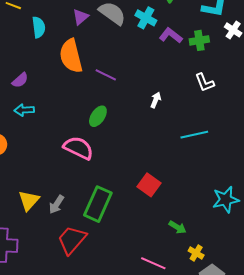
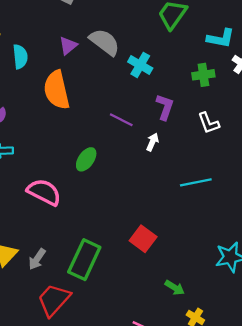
cyan cross: (146, 18) -> (140, 65), moved
purple L-shape: (171, 35) -> (165, 107), moved, turned 70
purple line: (106, 75) -> (121, 120), moved
pink semicircle: (78, 148) -> (44, 192), moved

